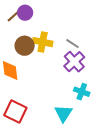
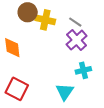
brown circle: (25, 46) -> (28, 12), moved
cyan cross: (82, 92) -> (83, 70), turned -35

